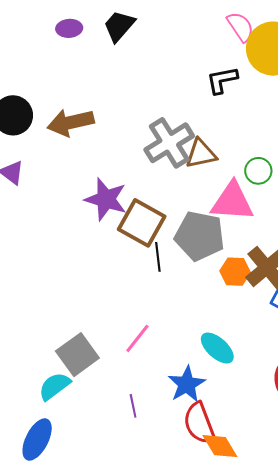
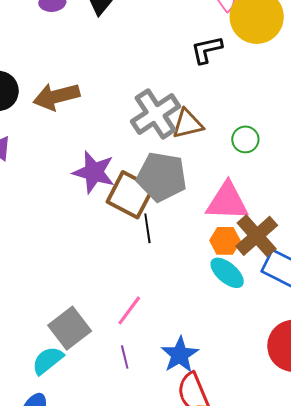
pink triangle: (232, 202) -> (227, 201), moved
gray pentagon: (200, 236) -> (162, 177), moved
cyan ellipse: (217, 348) -> (227, 273), moved
purple line: (133, 406) -> (125, 357), moved

